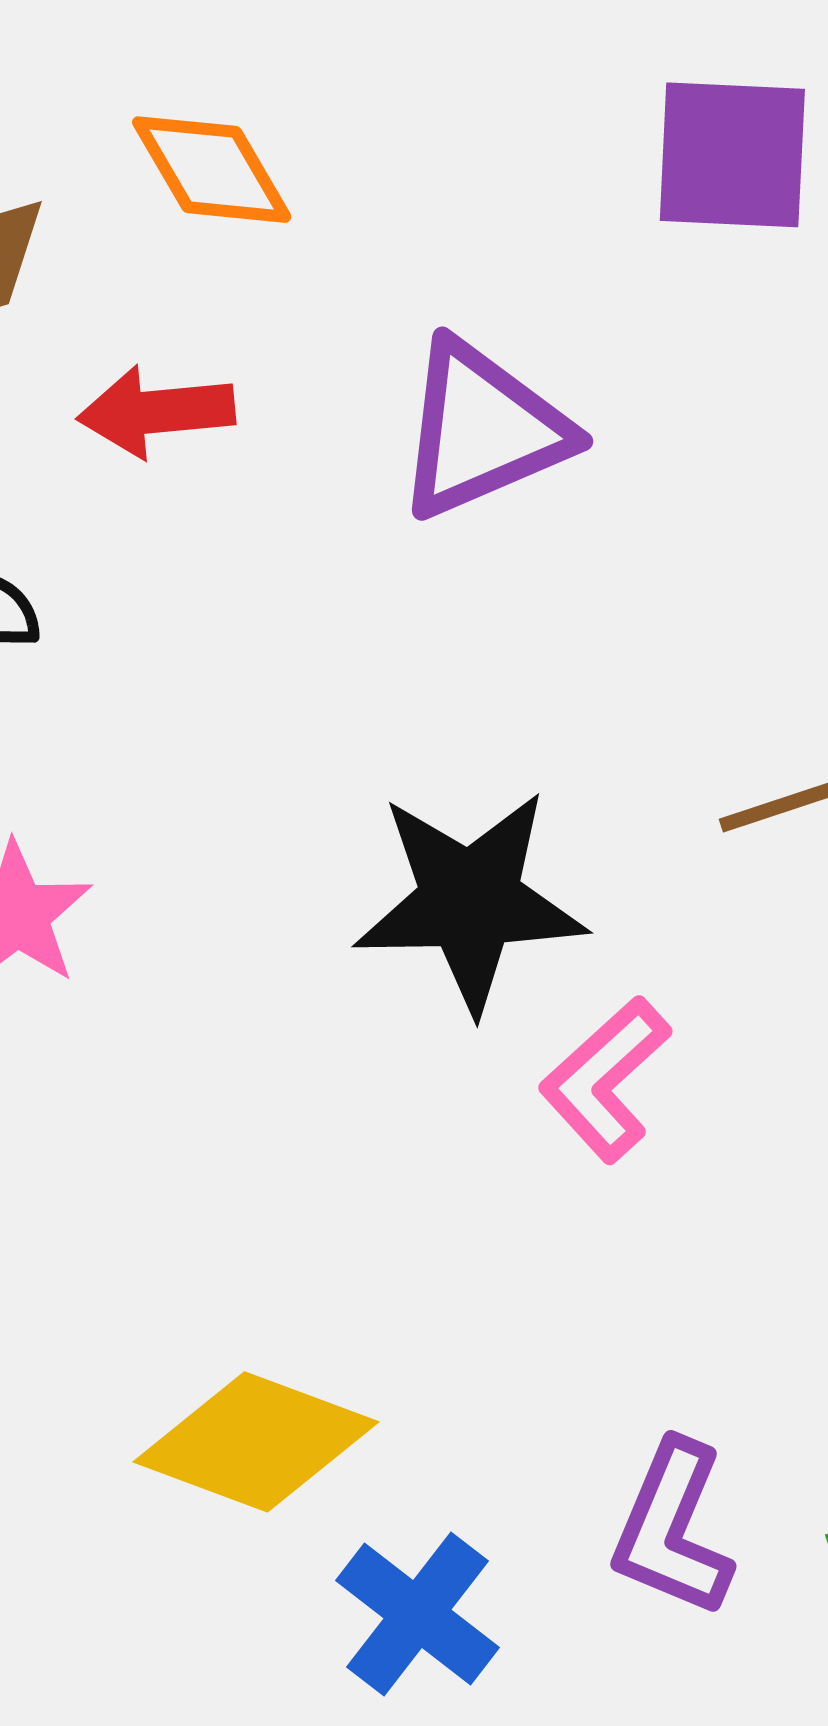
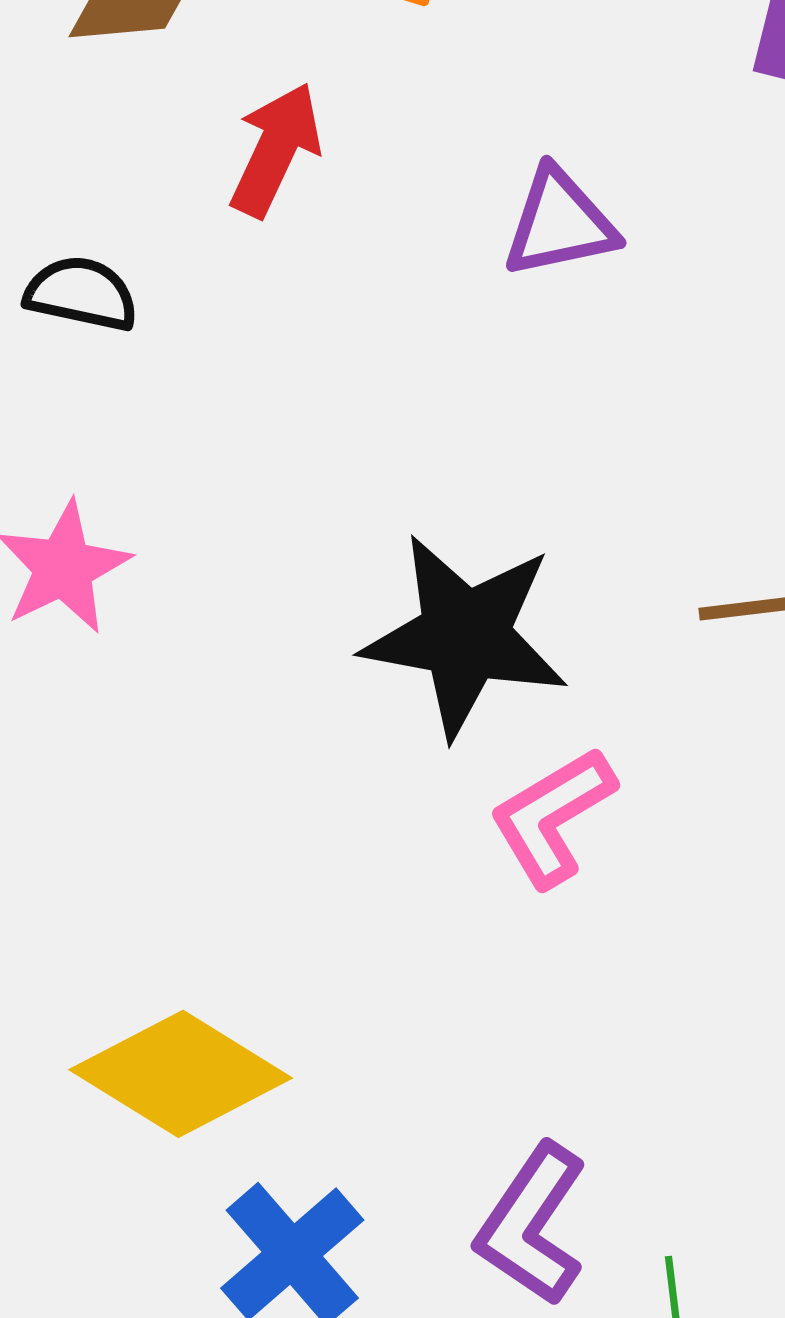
red arrow: (156, 412) -> (276, 150), turned 109
purple triangle: (483, 430) -> (560, 223), size x0.7

